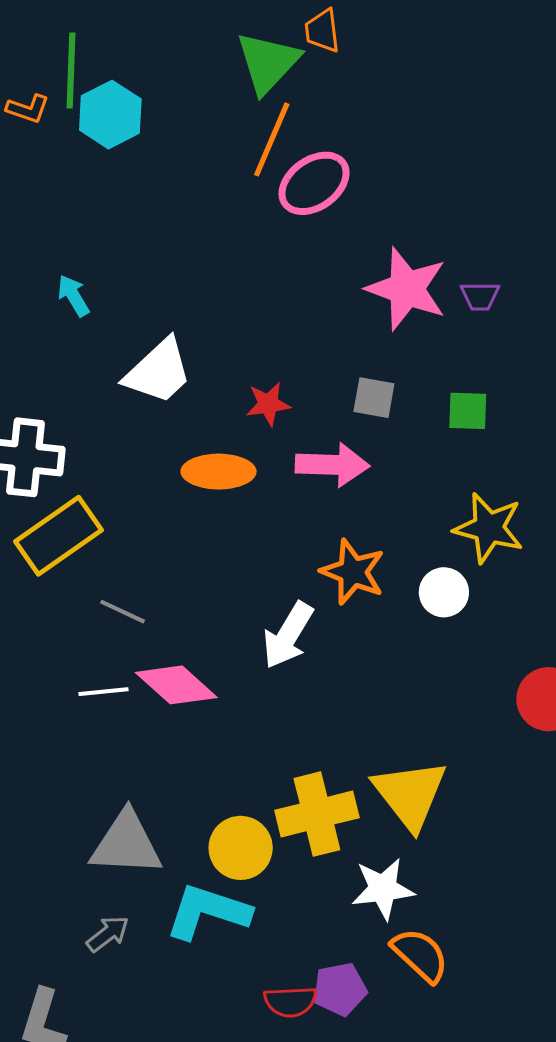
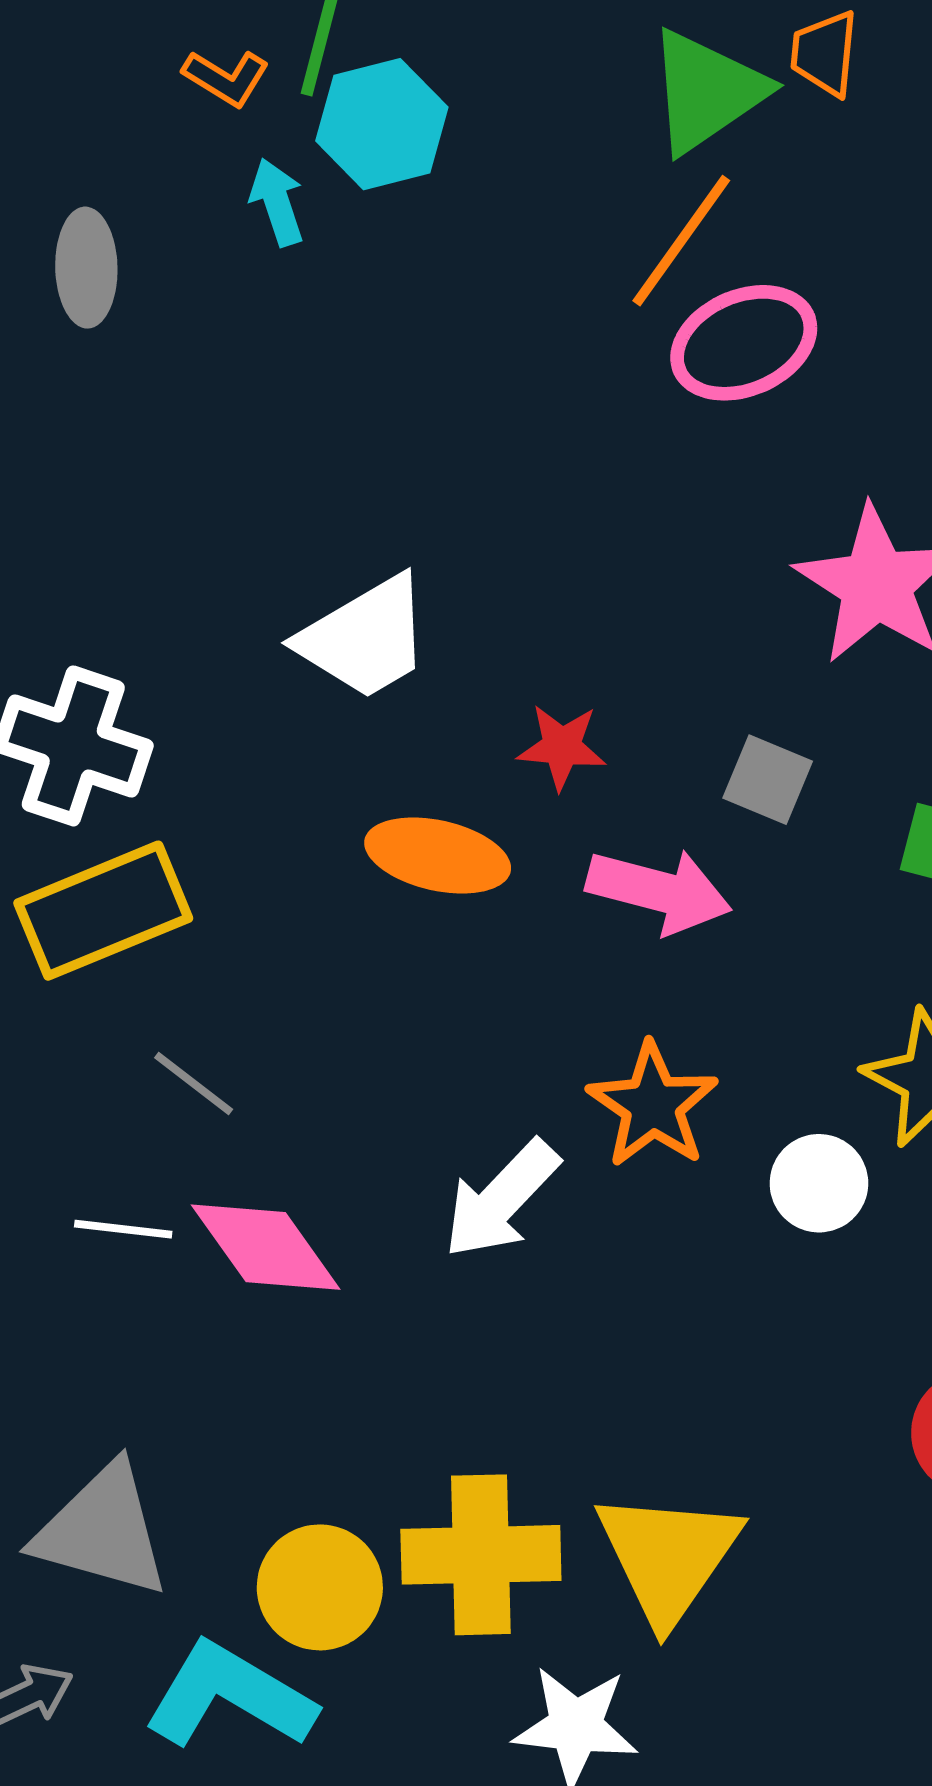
cyan arrow: (73, 296) -> (277, 202), moved

